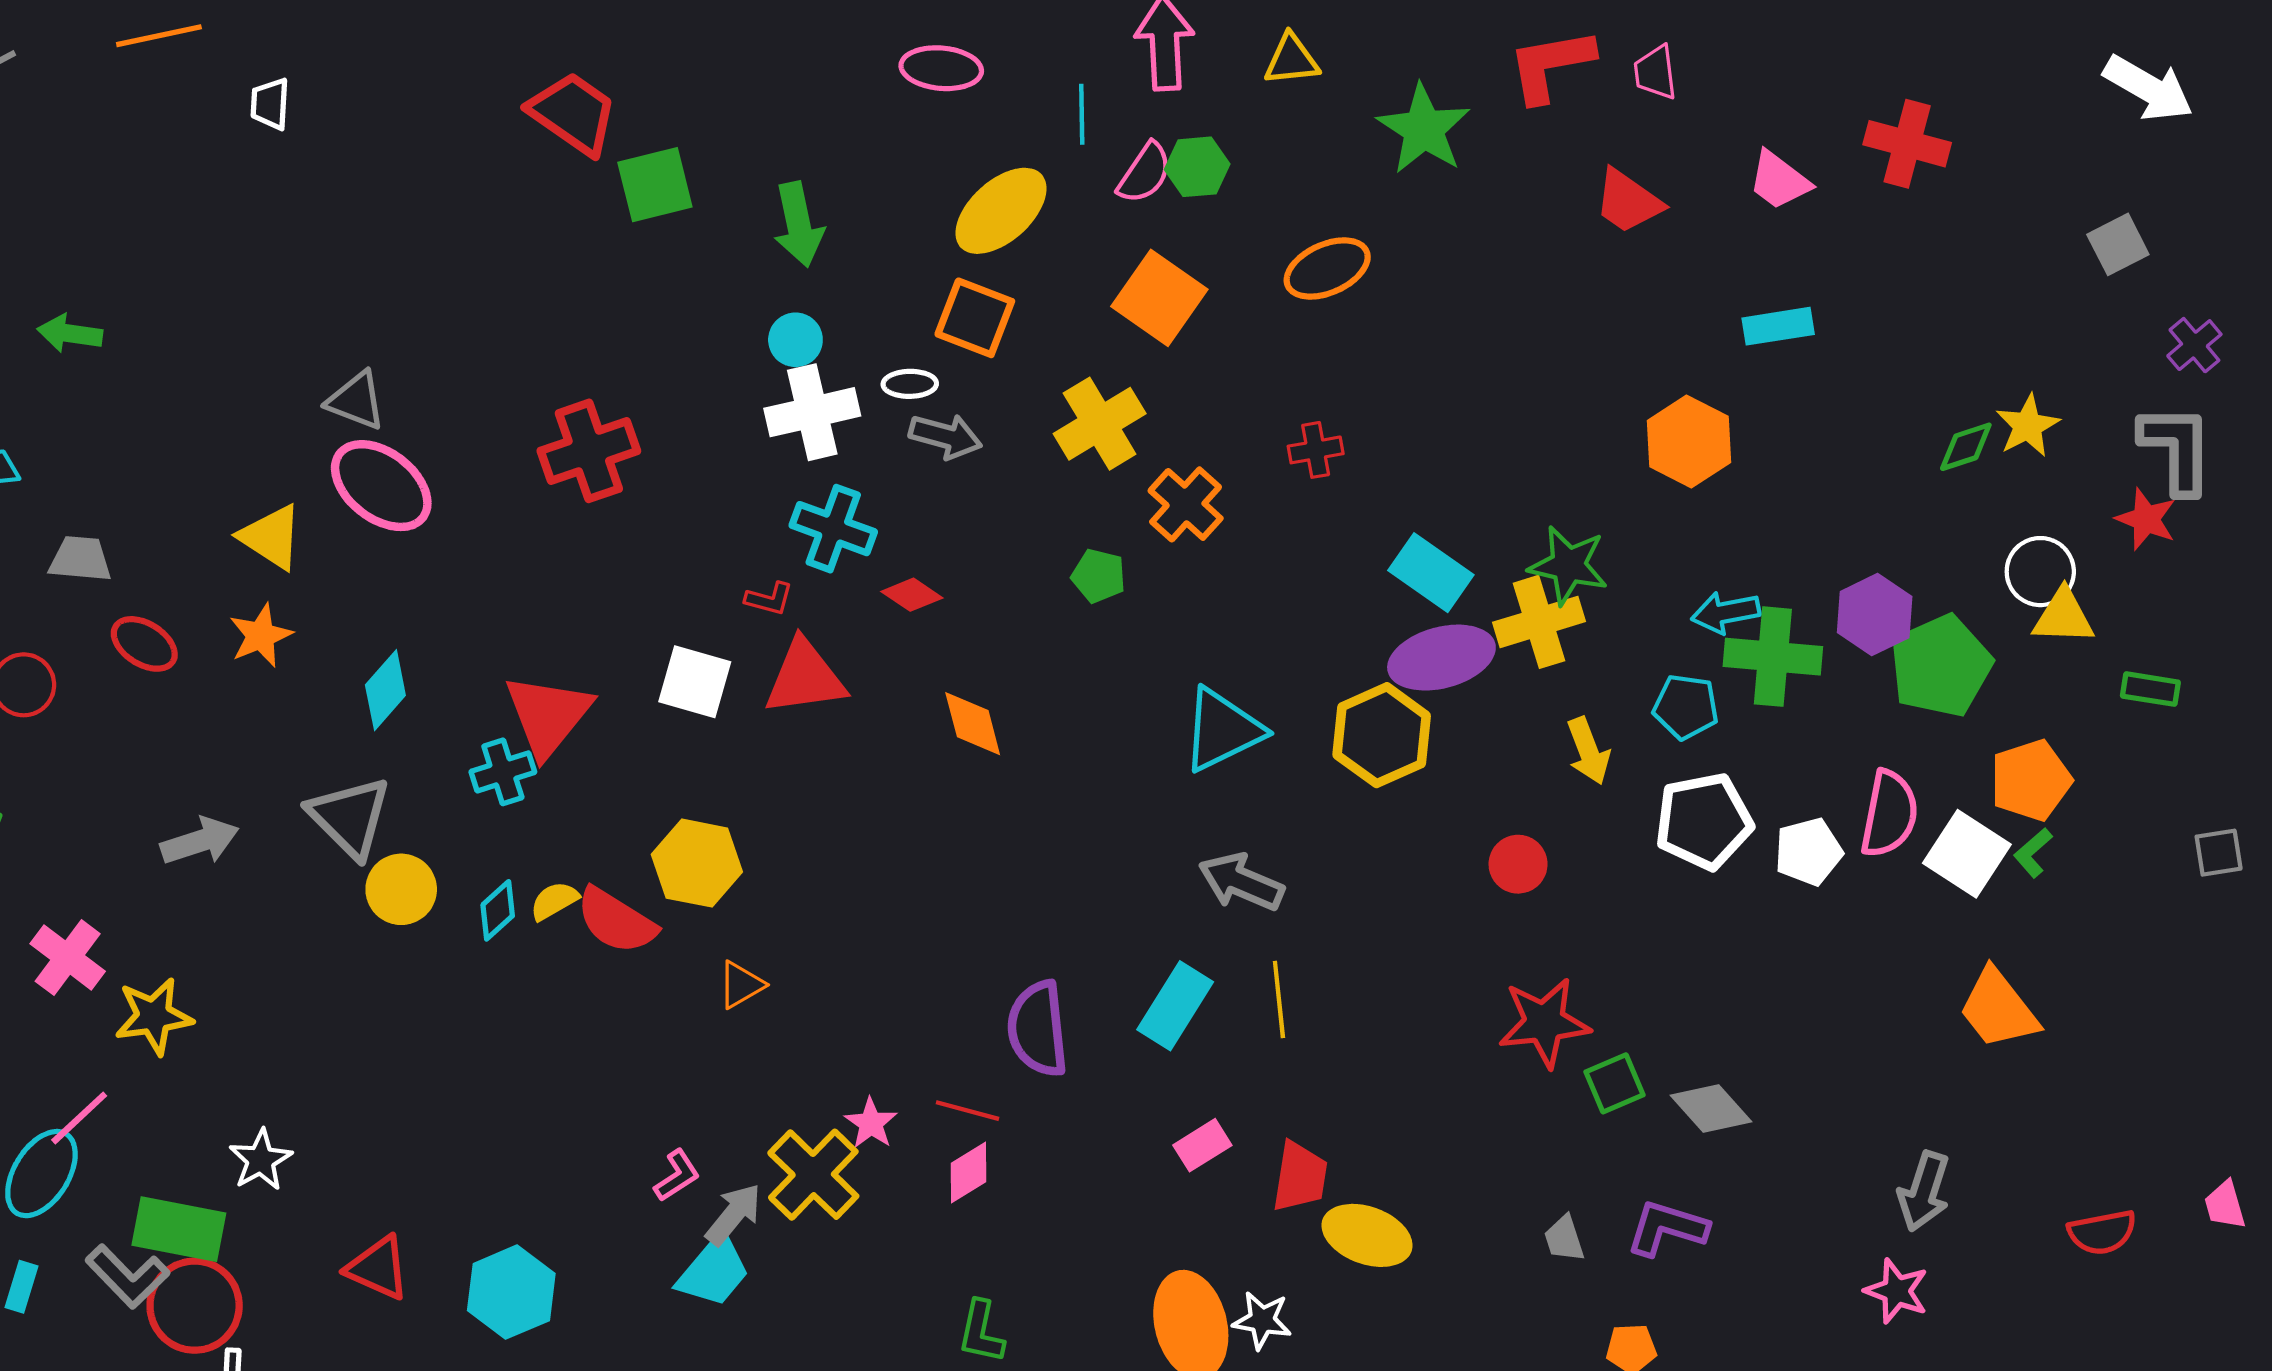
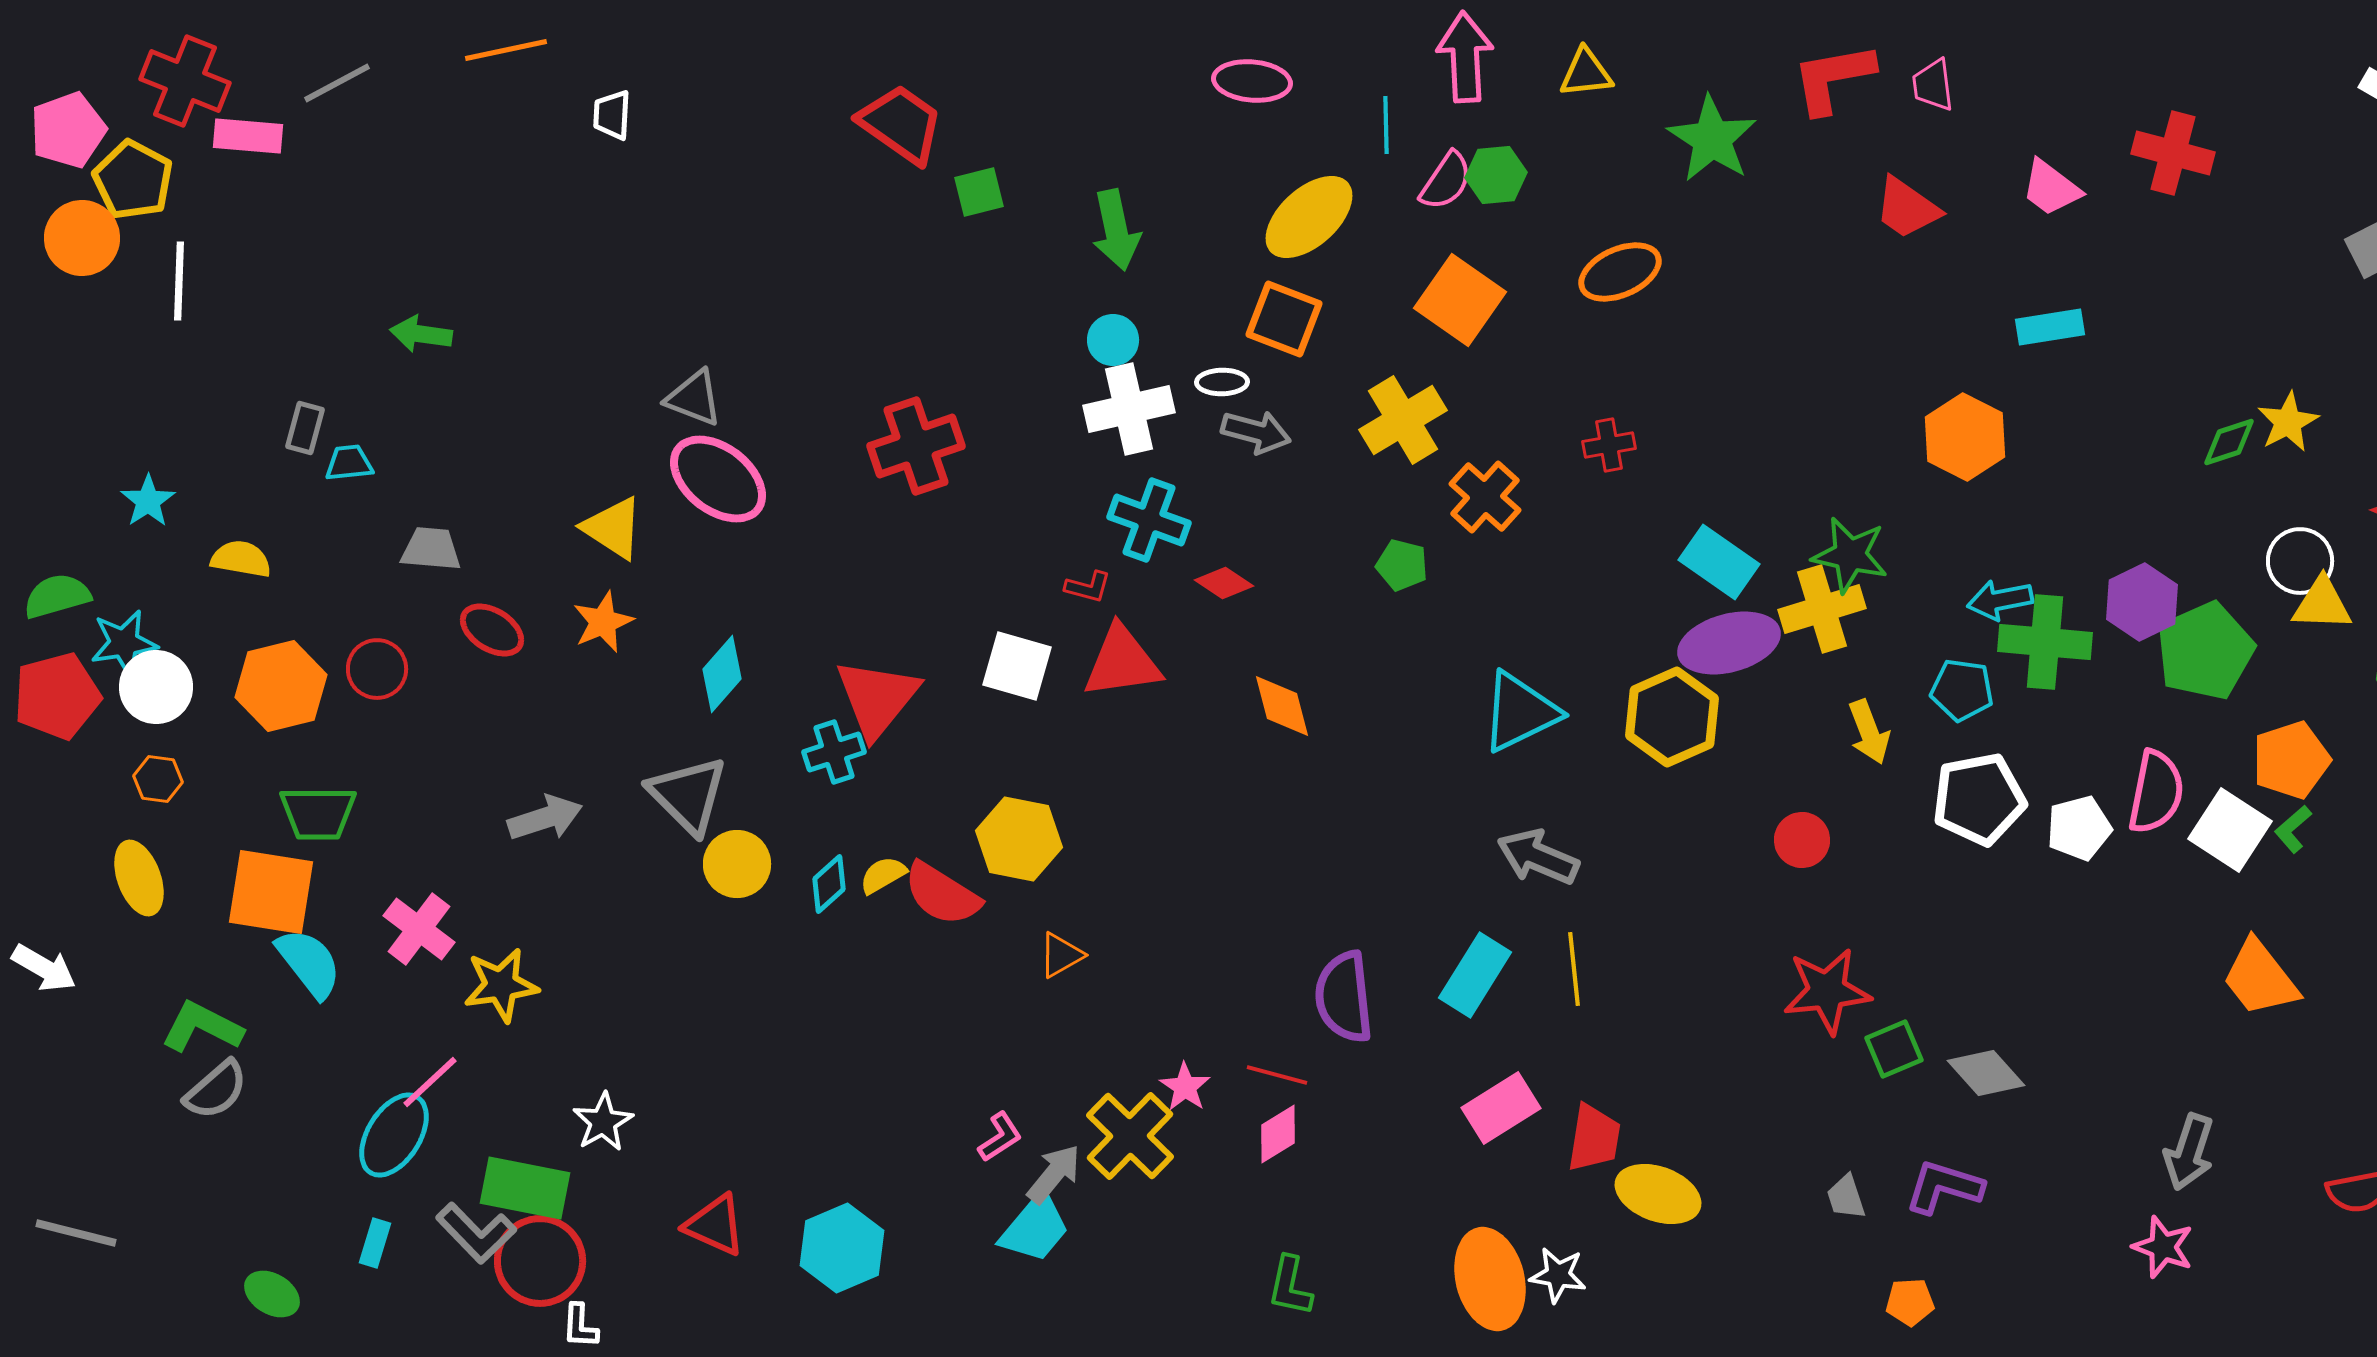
green square: (655, 185) -> (979, 192), size x0.7
pink rectangle: (1202, 1145) -> (1501, 1108), size x1.4

